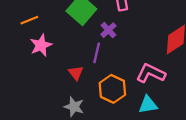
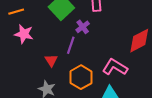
pink star: (41, 45) -> (24, 34), turned 30

